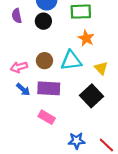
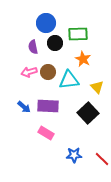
purple semicircle: (17, 16) -> (33, 47), moved
black circle: (43, 21) -> (55, 43), moved
brown circle: (44, 61) -> (48, 72), moved
pink arrow: (19, 67) -> (29, 72), moved

